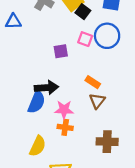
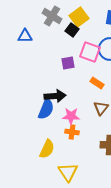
black square: (83, 12) -> (72, 30), moved
pink square: (85, 39) -> (90, 52), size x1.5
orange rectangle: (93, 82) -> (97, 83), moved

